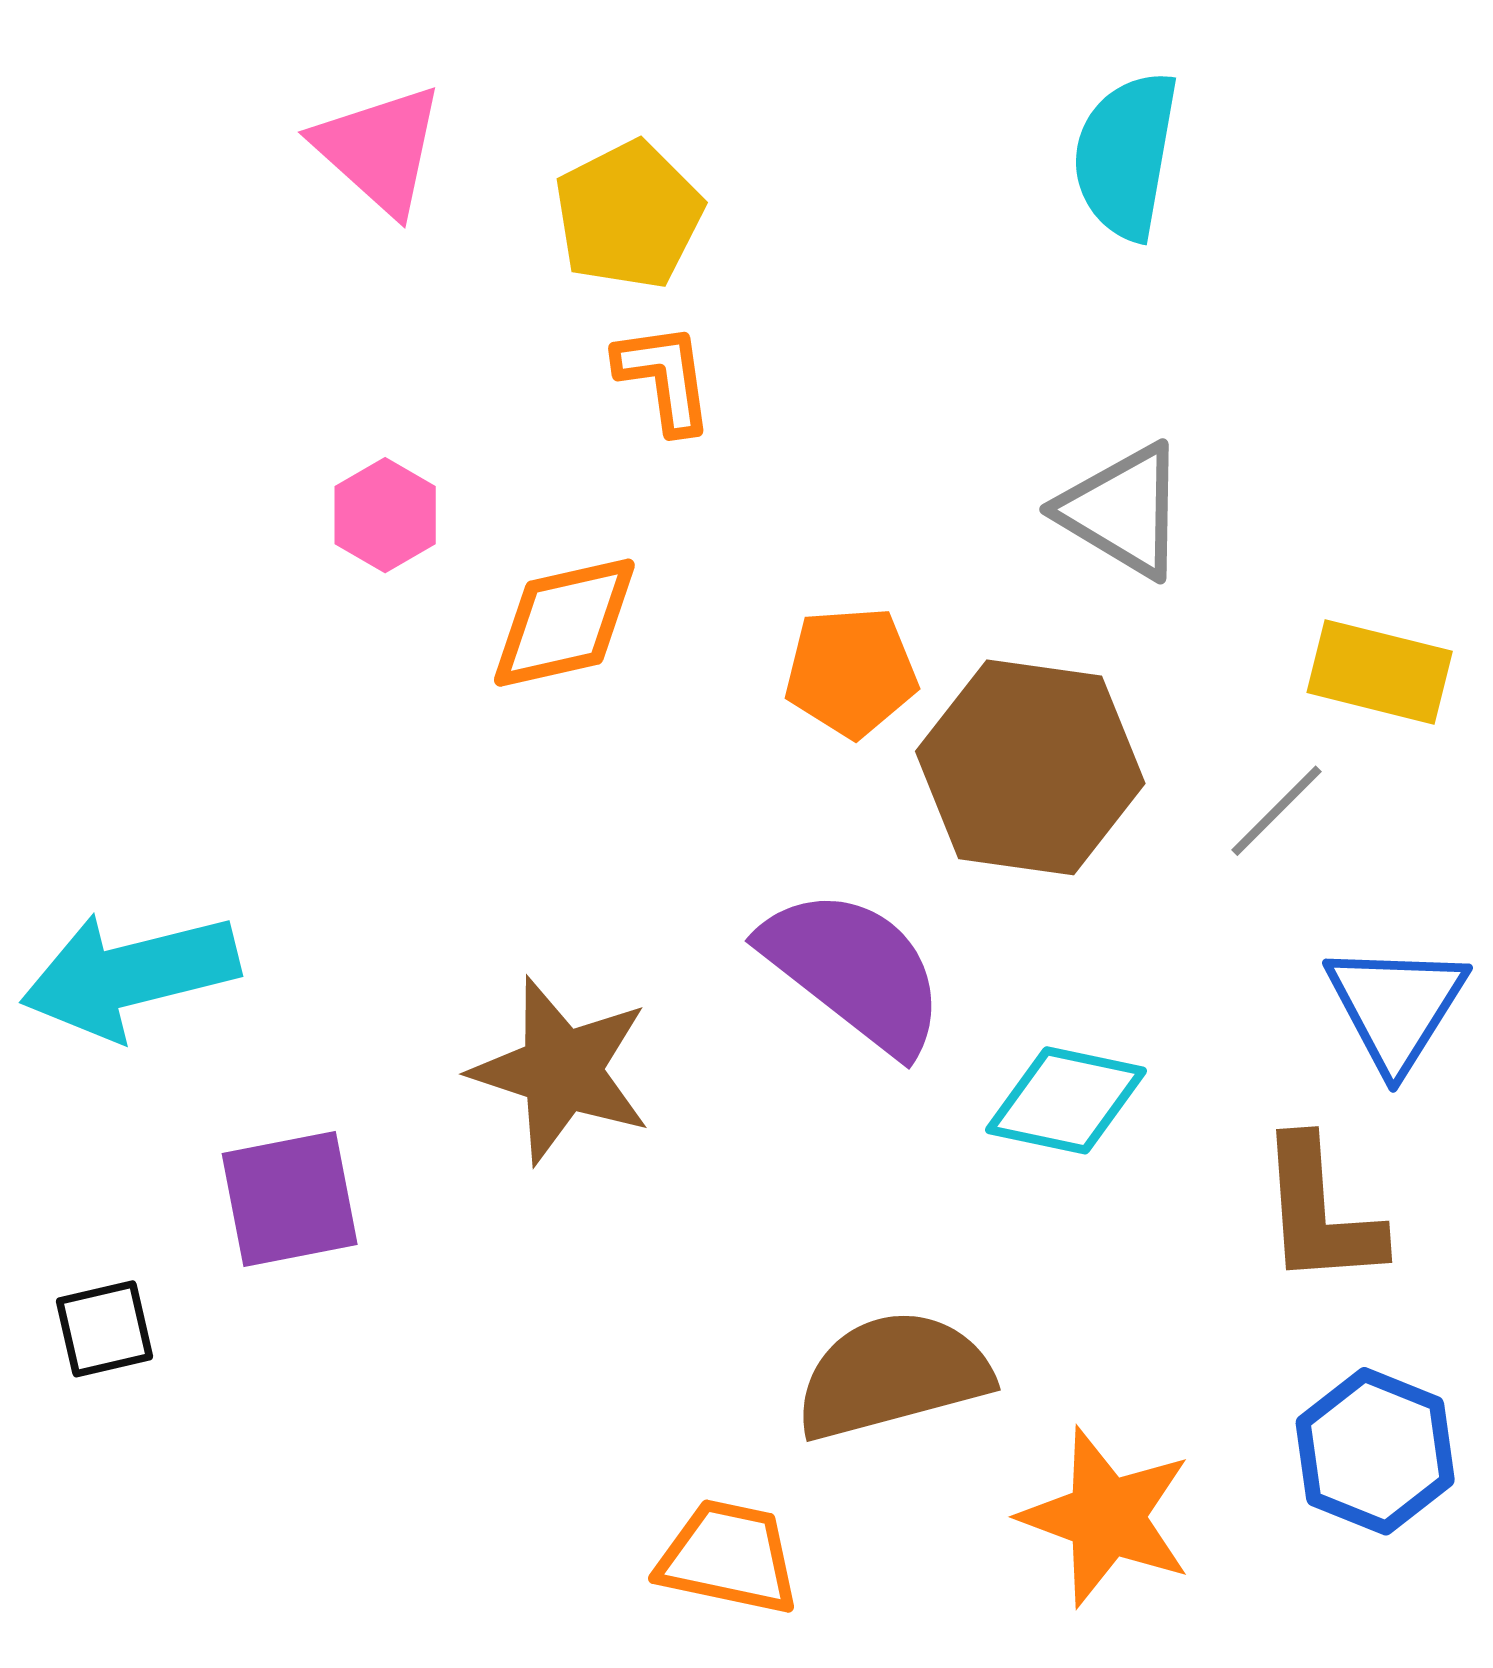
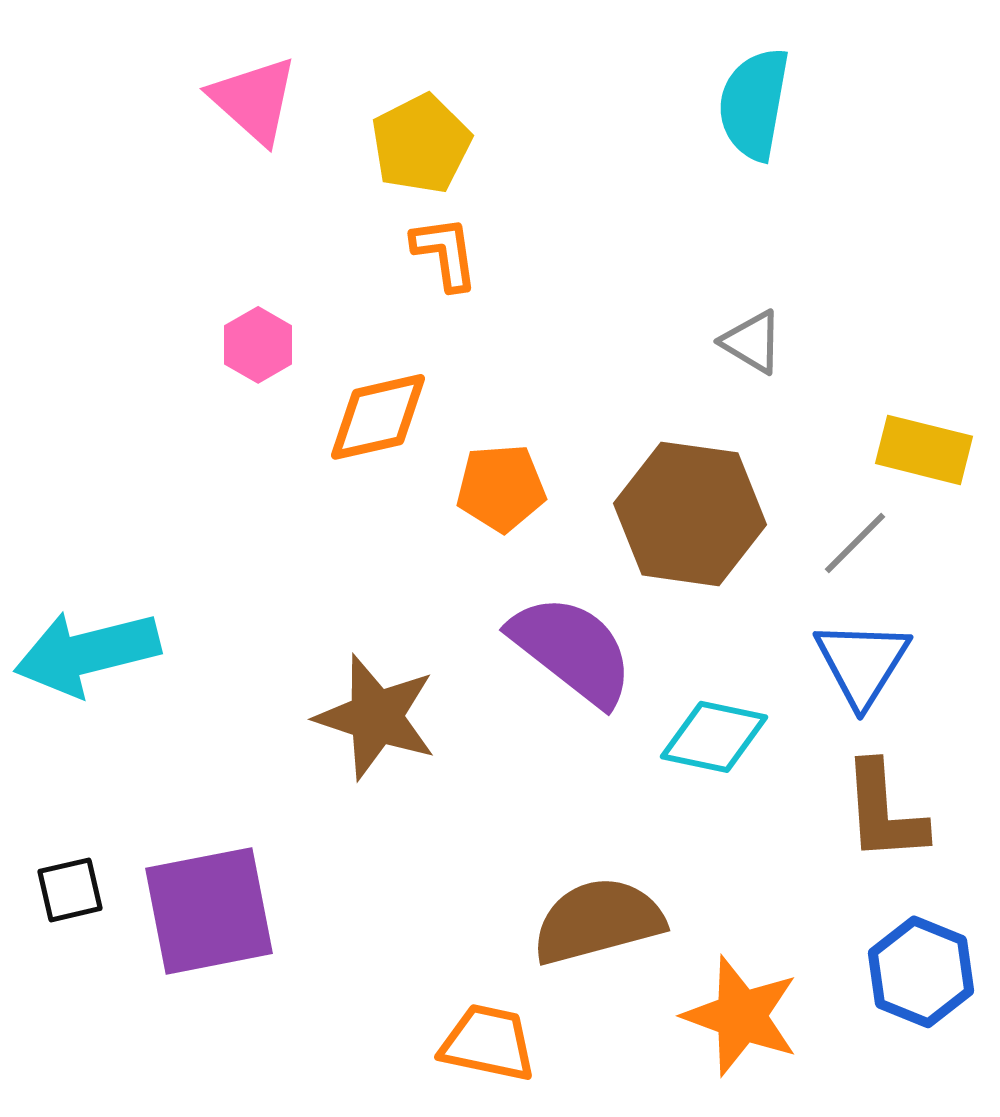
gray triangle: (1123, 511) -> (752, 342), size x0.7
orange pentagon: (851, 672) -> (501, 488), moved
blue triangle: (1396, 1006) -> (862, 663), moved
purple square: (290, 1199) -> (209, 911), moved, size x1.4

